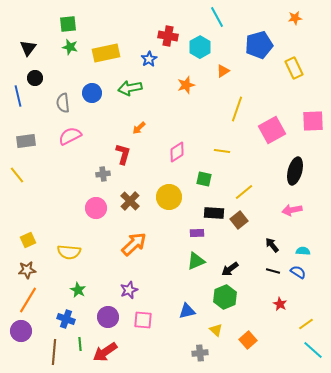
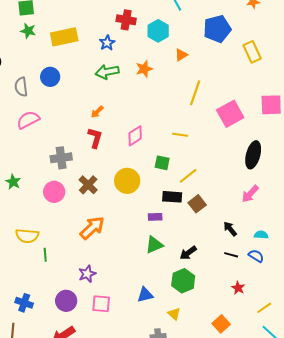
green arrow: (130, 88) -> (107, 72), moved
red L-shape: (123, 154) -> (95, 138), moved
gray cross: (103, 174) -> (61, 158), size x1.5
yellow line: (244, 192) -> (188, 176), moved
pink arrow: (292, 210) -> (250, 194), turned -36
green star: (78, 290) -> (13, 182), moved
orange square: (248, 340) -> (221, 324), moved
green line: (80, 344) -> (45, 255), moved

